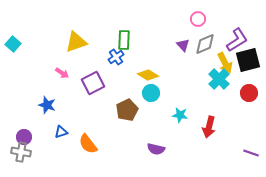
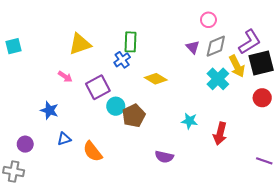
cyan square: (13, 44) -> (14, 46), turned 35
cyan cross: (219, 79) -> (218, 79), moved
cyan circle: (151, 93) -> (116, 106), moved
gray cross: (21, 152) -> (14, 171), moved

